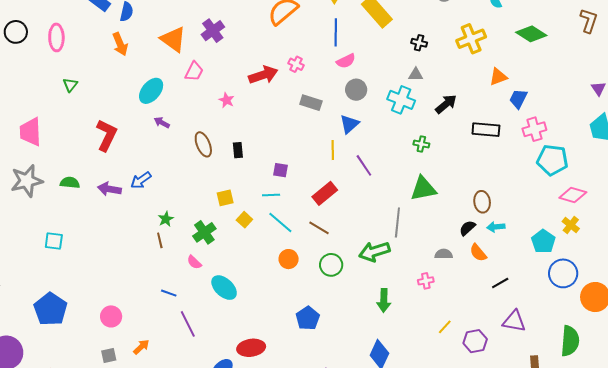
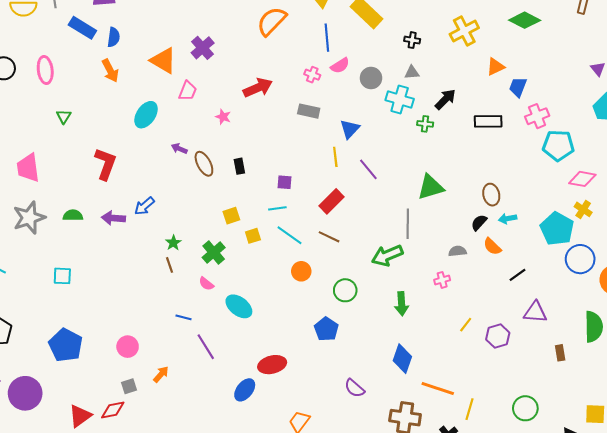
pink cross: (296, 64) -> (312, 75), moved
gray circle: (356, 90) -> (371, 78), moved
purple arrow: (162, 123) -> (179, 149), moved
green cross: (421, 144) -> (425, 124), moved
yellow square: (244, 220) -> (253, 236), turned 35
cyan pentagon: (543, 241) -> (557, 229), size x1.4
green circle: (331, 265) -> (345, 290), moved

